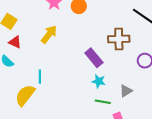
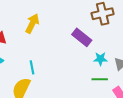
cyan star: (99, 81) -> (100, 59), moved

